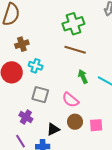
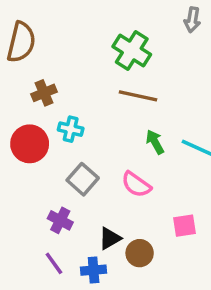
green cross: (73, 24) -> (132, 51), turned -35
gray square: (40, 95) -> (83, 179), turned 30
brown circle: (75, 122) -> (140, 253), moved

